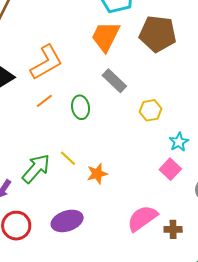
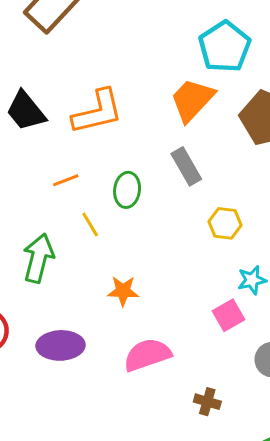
orange line: (44, 101) -> (66, 180), moved
yellow line: (68, 158) -> (90, 224), moved
green arrow: (36, 169) -> (38, 258), turned -44
pink semicircle: (142, 218) -> (147, 355), moved

